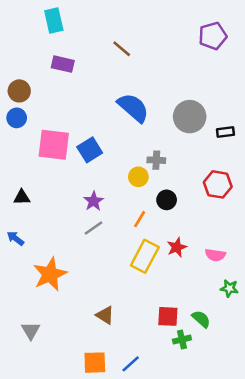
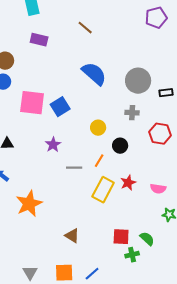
gray cross: (156, 160) -> (132, 113), moved
purple star: (94, 201) -> (53, 145), moved
gray line: (94, 228) -> (74, 168), moved, turned 35
gray triangle: (31, 331) -> (30, 273), moved

